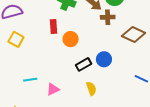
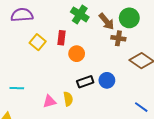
yellow square: (16, 39) -> (38, 42), moved
cyan line: (30, 80) -> (17, 88), moved
yellow semicircle: (91, 89) -> (68, 99), moved

